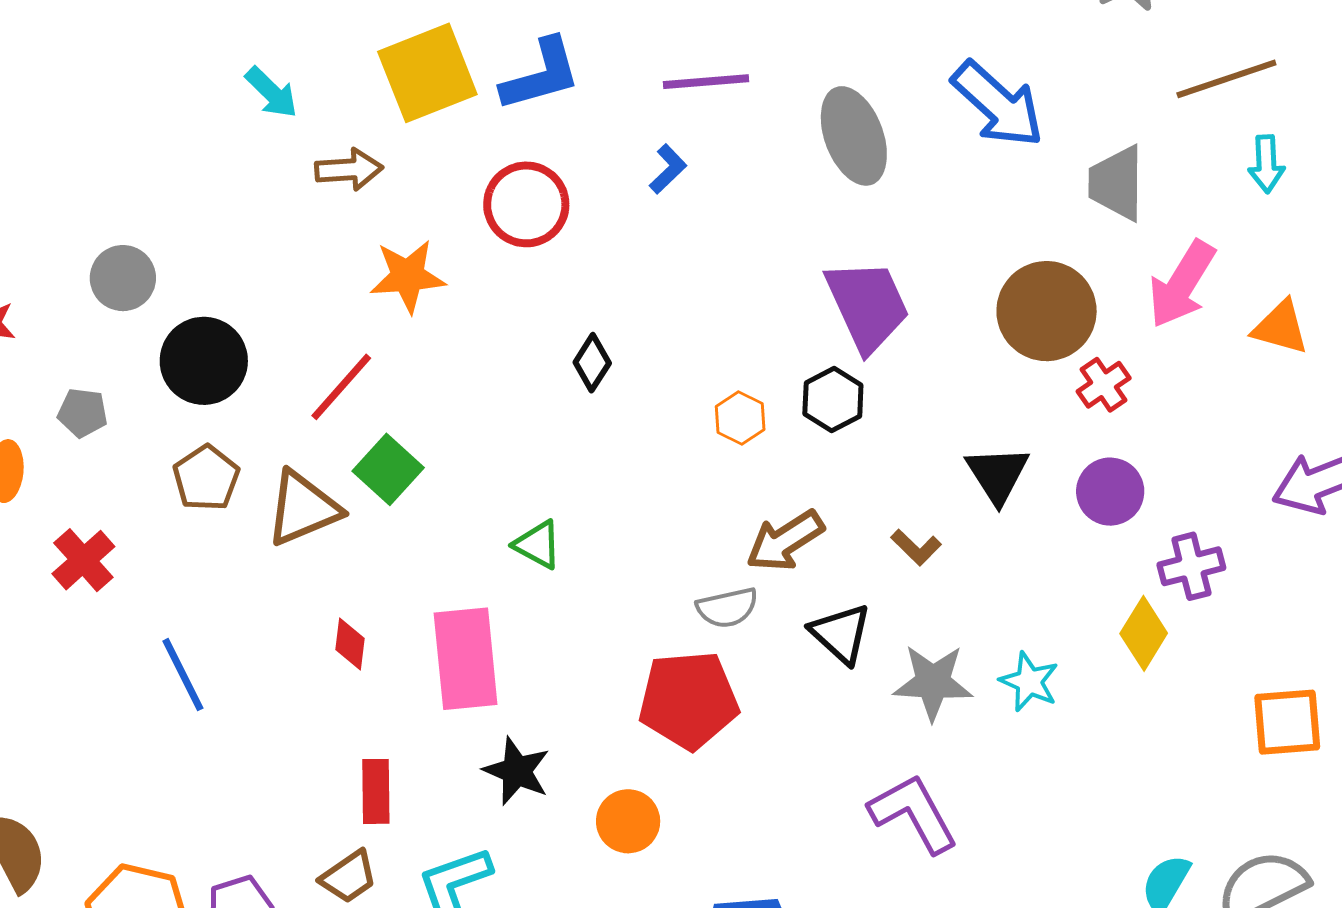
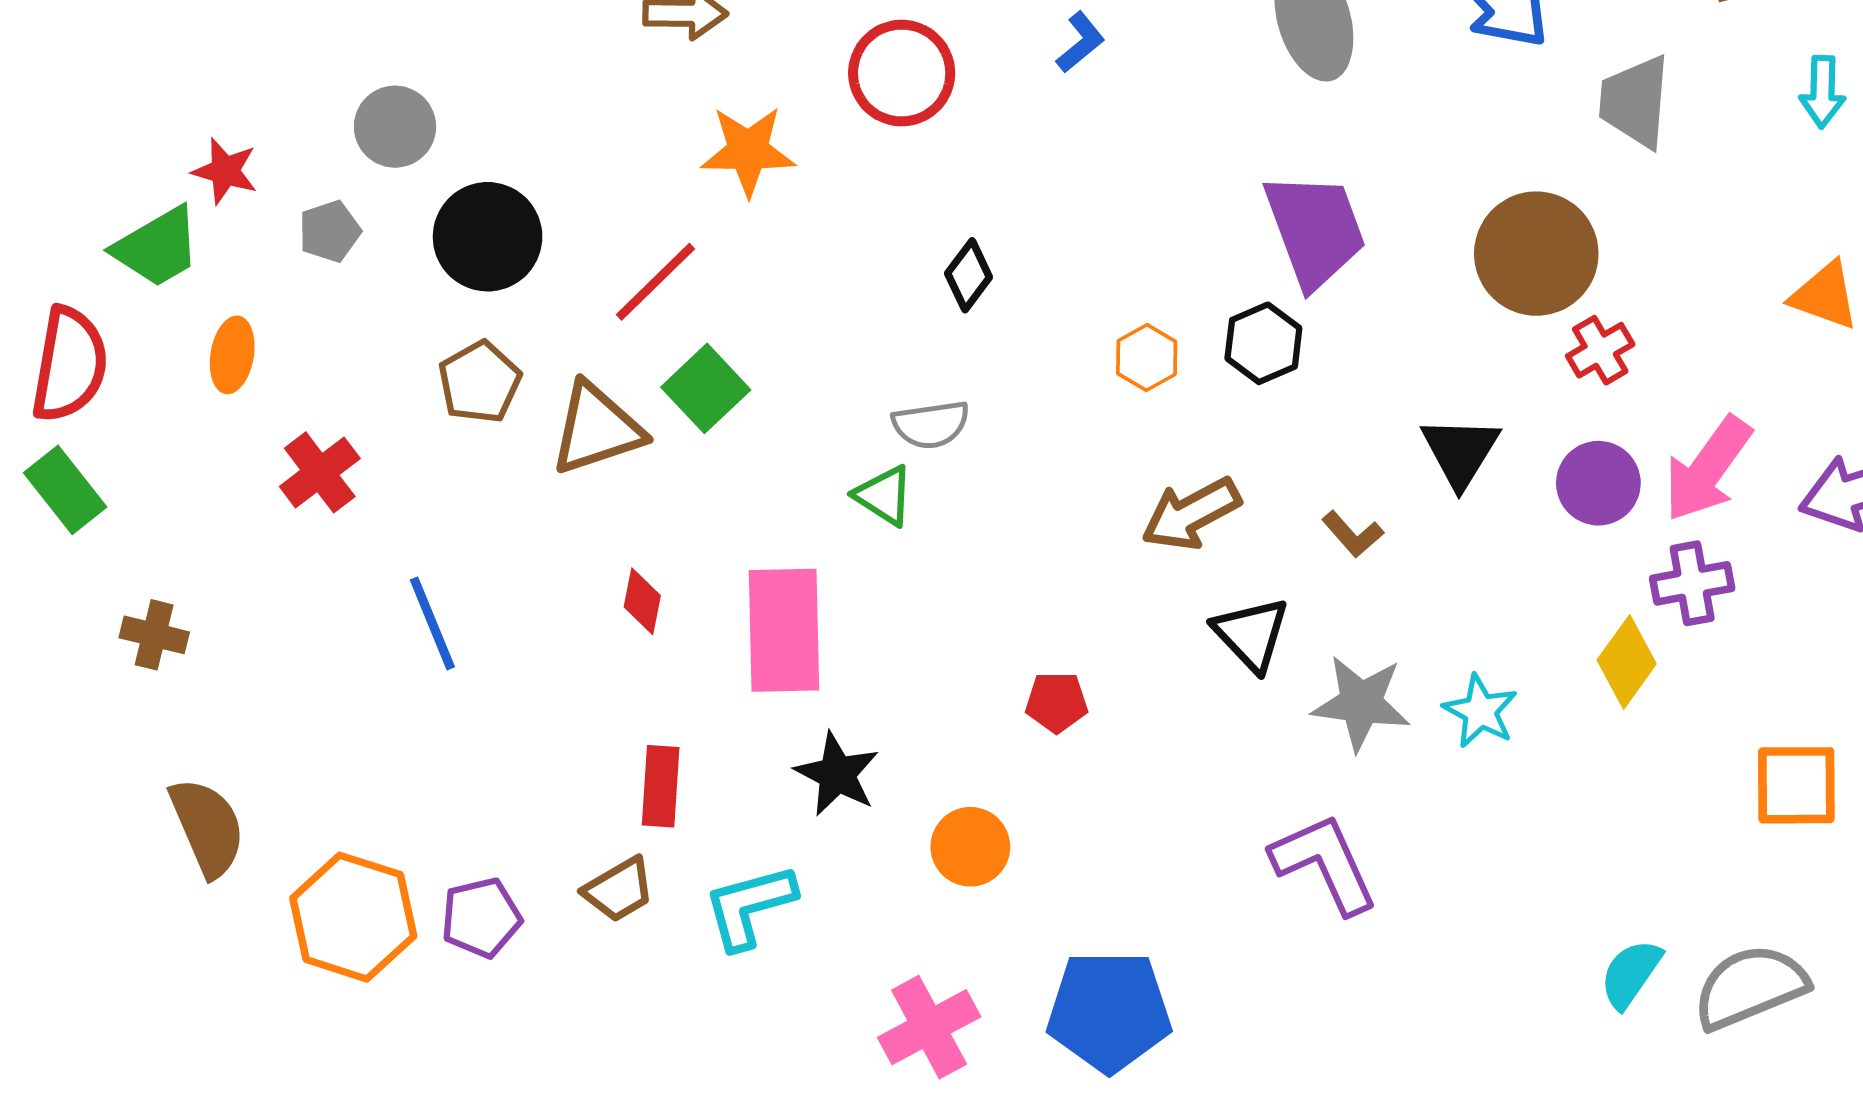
pink arrow: (1182, 284) -> (1708, 469), moved
gray pentagon: (83, 413) -> (330, 231), moved, turned -30
gray semicircle: (727, 608) -> (931, 425), moved
red pentagon: (689, 700) -> (1057, 702), size x0.5

